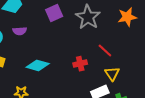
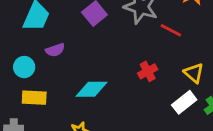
red line: (105, 50) -> (171, 30), moved

